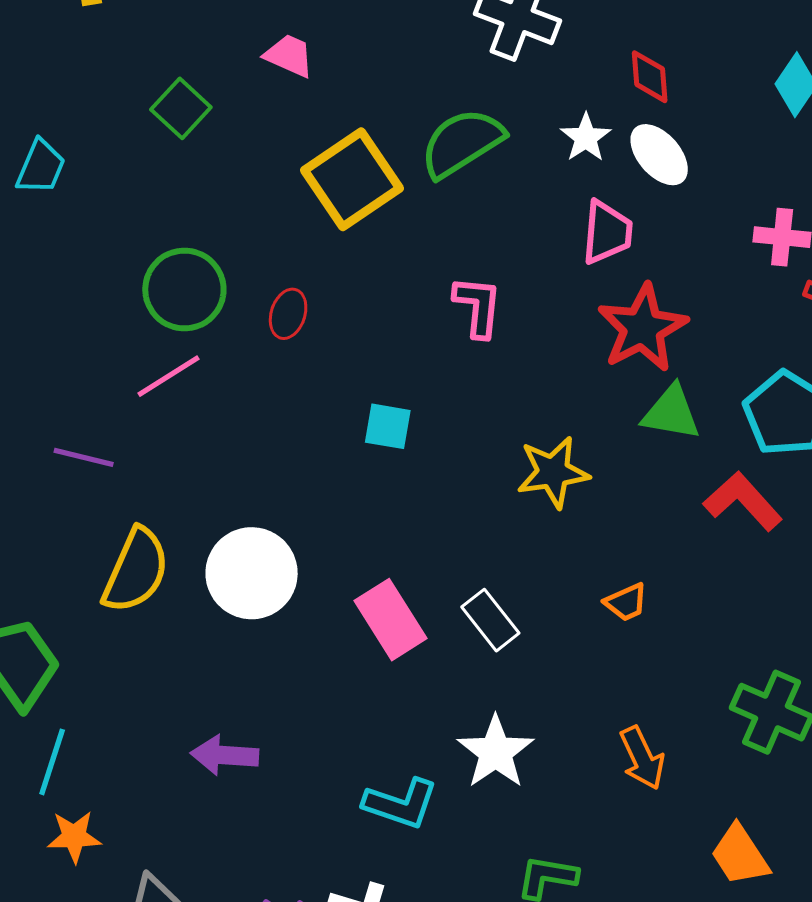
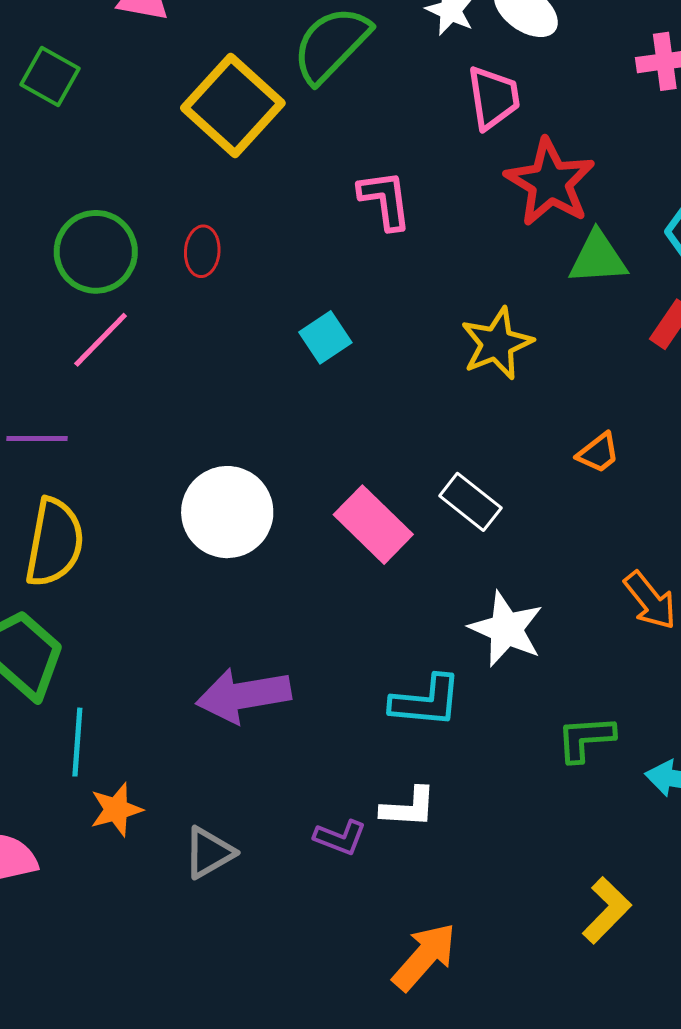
cyan square: (388, 426) -> (325, 337), turned -30
yellow semicircle: (136, 571) -> (54, 542), moved
purple arrow: (225, 755) -> (244, 695), size x1.4

